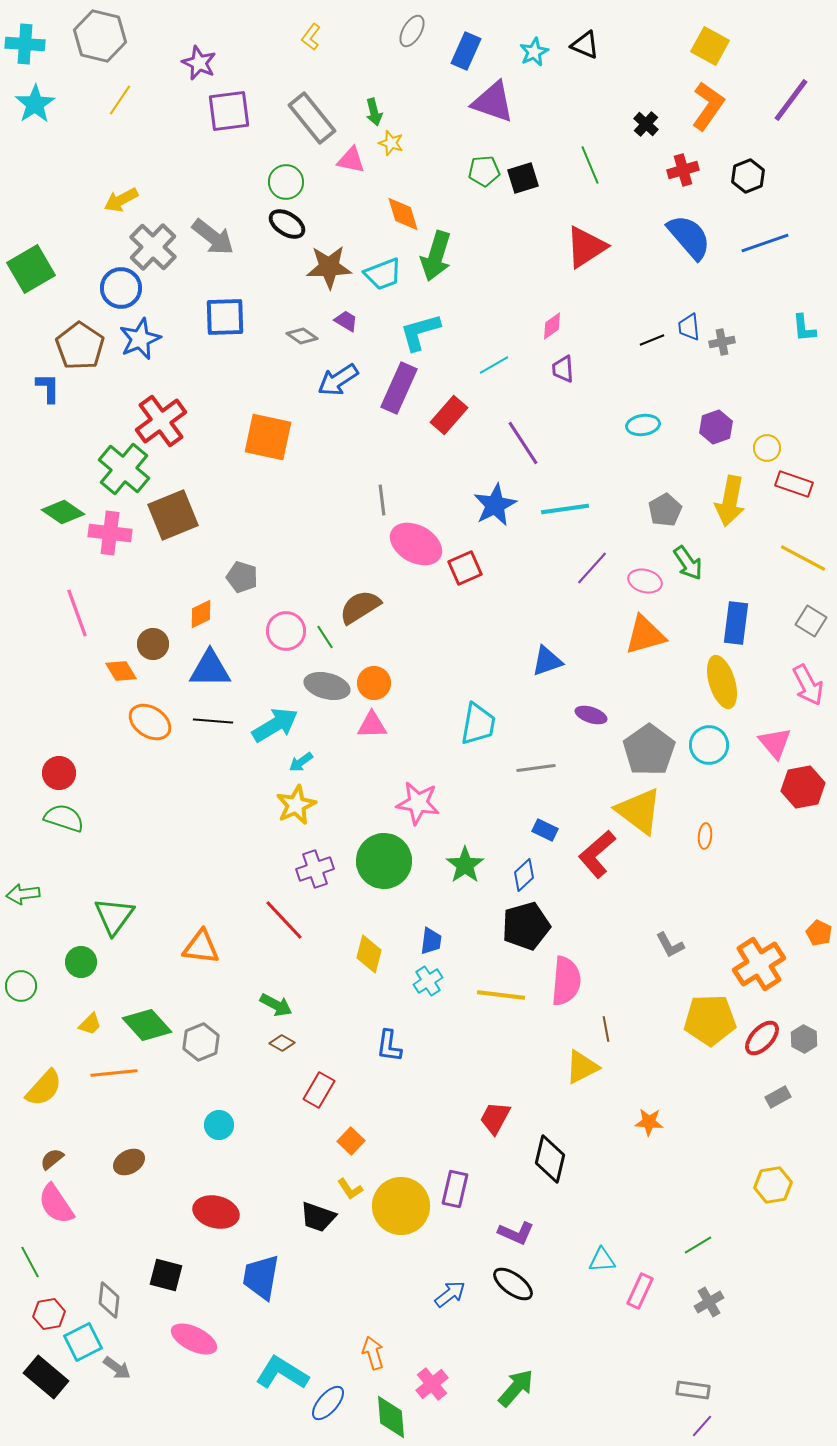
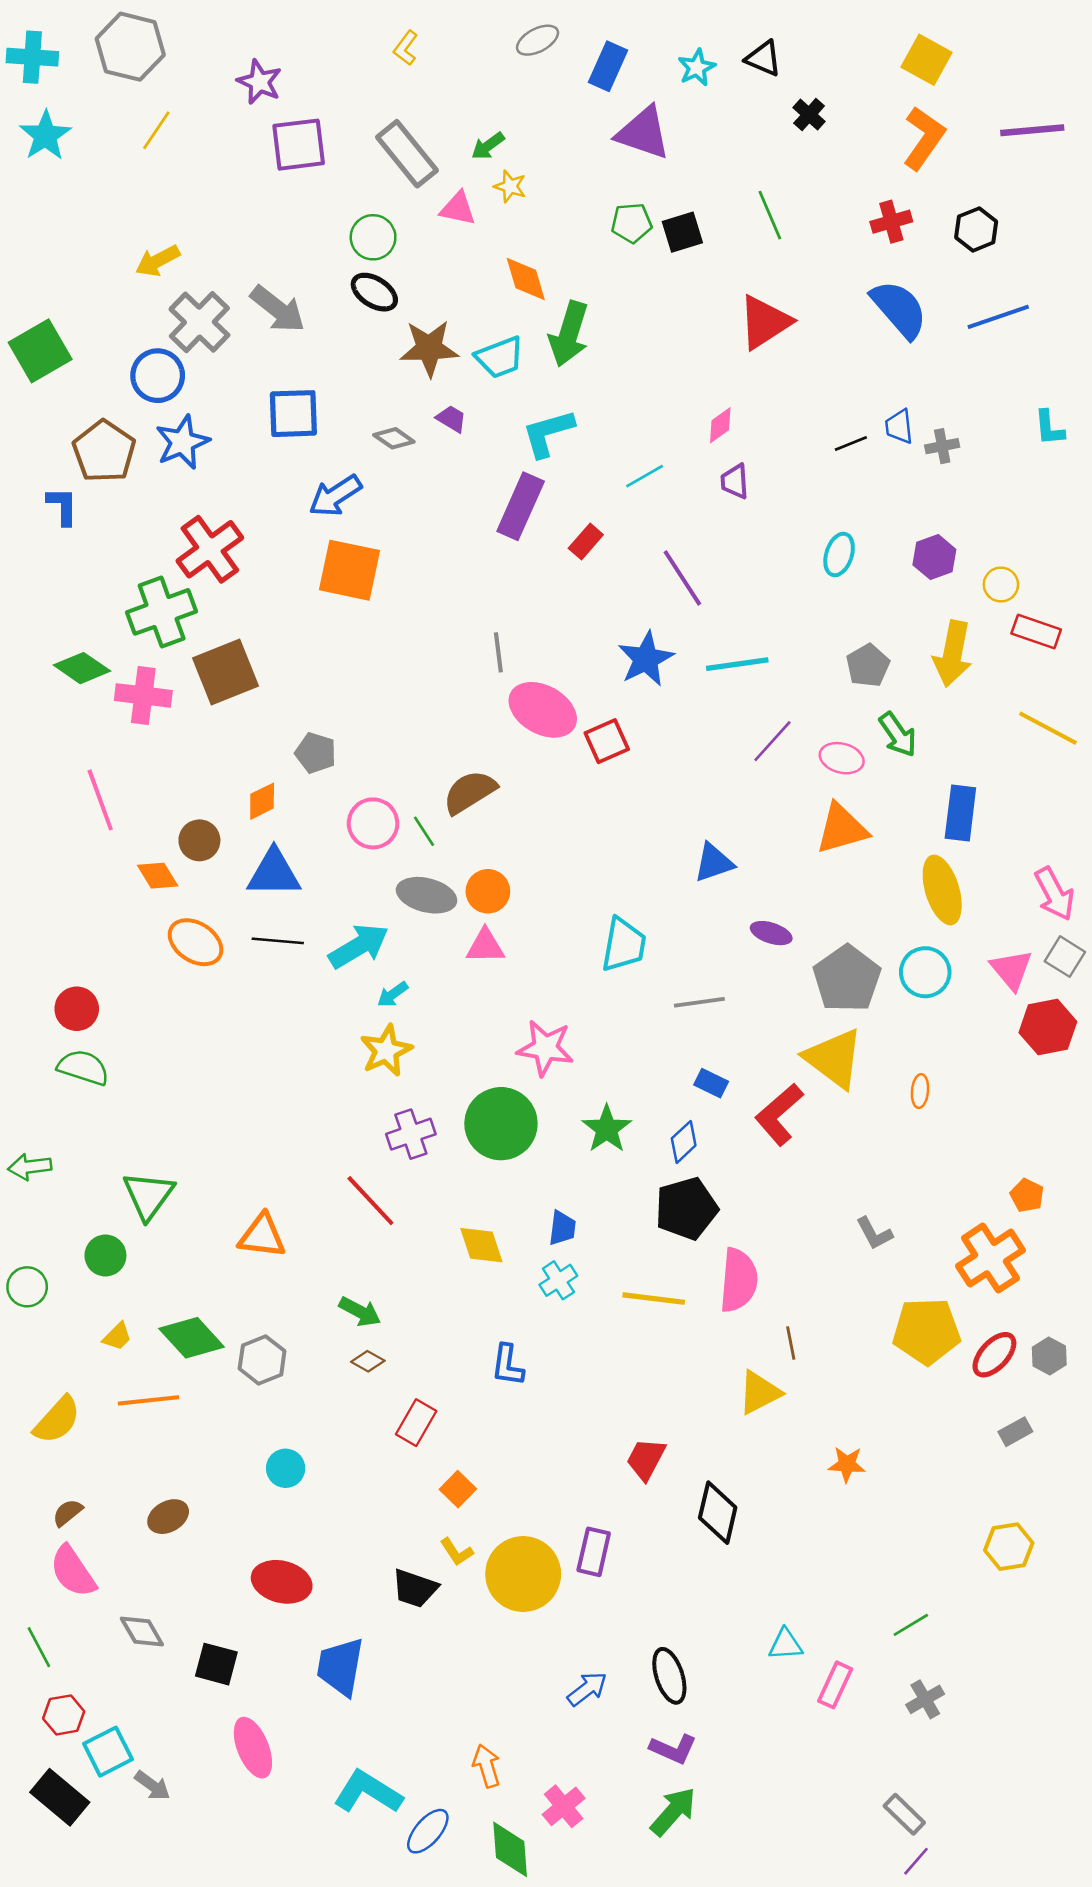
gray ellipse: (412, 31) -> (538, 40), turned 32
purple line: (791, 100) -> (1032, 130), turned 48
green arrow: (374, 112) -> (488, 146), turned 68
black cross: (646, 124) -> (809, 115), moved
blue arrow: (338, 380) -> (335, 496), moved
red rectangle: (449, 415) -> (586, 541), size x0.7
cyan ellipse: (643, 425) -> (839, 554), turned -64
green cross: (124, 469) -> (162, 612), turned 30
gray square: (811, 621) -> (1065, 957), moved
orange pentagon: (819, 933) -> (1027, 1195), moved
yellow diamond: (369, 954) -> (481, 1245), turned -33
purple L-shape: (516, 1233) -> (673, 1749), moved
black ellipse: (513, 1284) -> (669, 1676), turned 36
gray diamond: (109, 1300) -> (142, 1631), moved, turned -36
pink ellipse: (194, 1339) -> (253, 1748), turned 42
gray rectangle: (693, 1390) -> (904, 1814), turned 36

